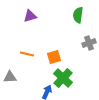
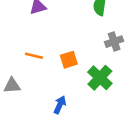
green cross: (63, 78) -> (100, 78), moved

